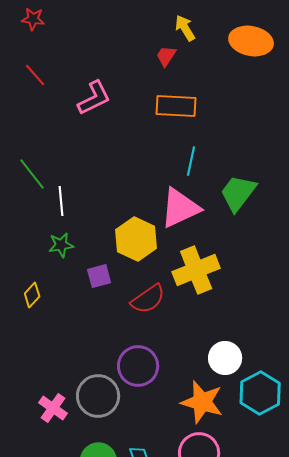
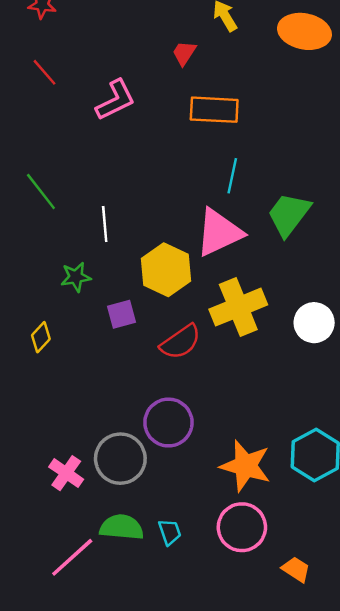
red trapezoid: (166, 56) -> (184, 53), moved
white line: (61, 201) -> (105, 224), moved
white circle: (225, 358) -> (314, 323), moved

